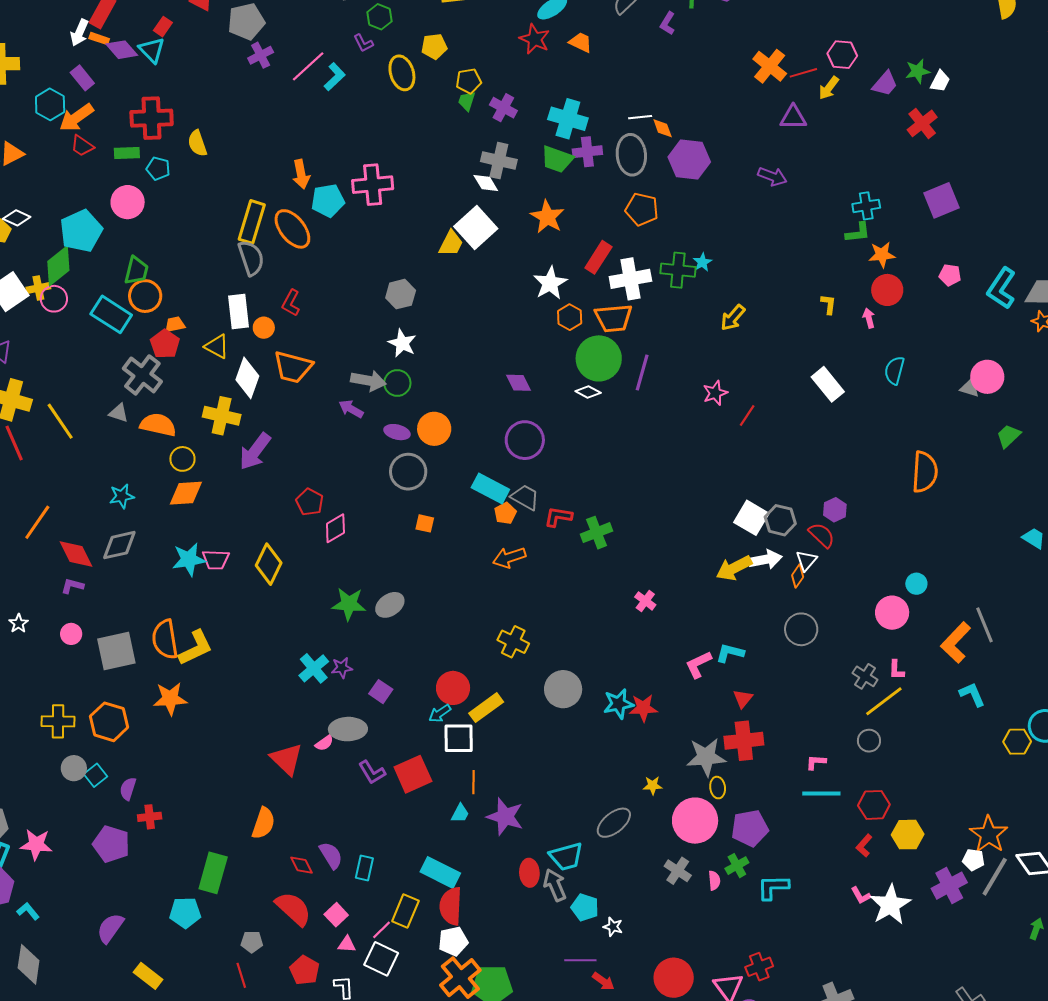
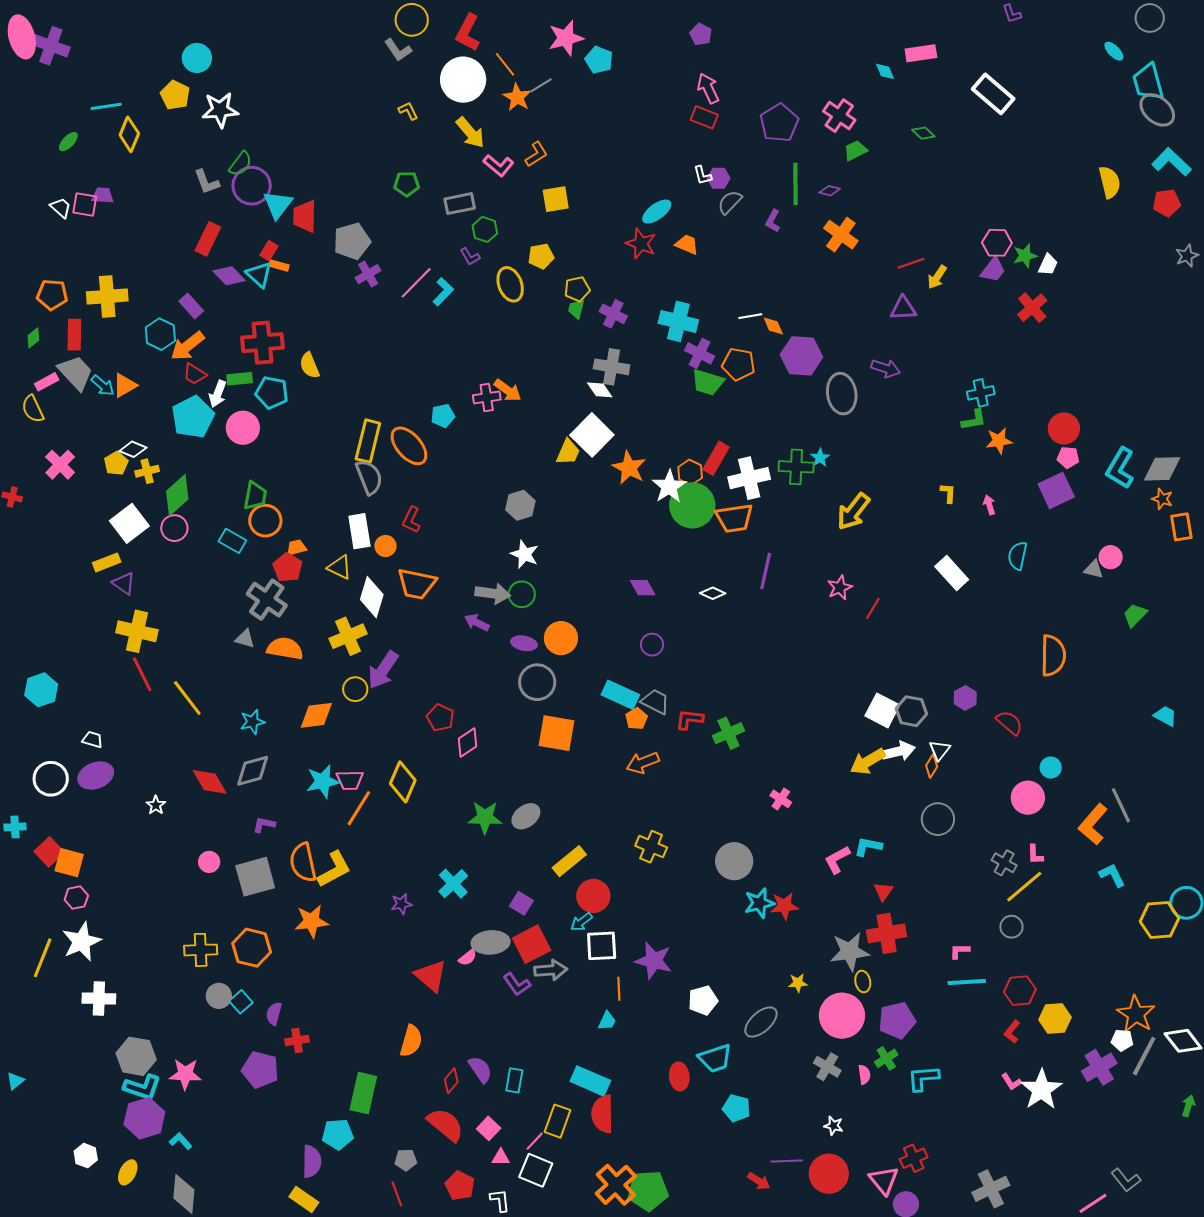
white arrow: (79, 33) -> (218, 394), moved
orange rectangle: (99, 39) -> (279, 266), moved
pink hexagon: (842, 55) -> (997, 243), moved
orange cross: (770, 66) -> (841, 235), moved
purple cross: (587, 152) -> (699, 353), turned 36
gray ellipse: (631, 155) -> (842, 394), moved
green trapezoid: (557, 159) -> (708, 382), moved
cyan pentagon: (158, 168) -> (272, 393), size x1.4
orange arrow: (301, 174) -> (508, 390), moved, turned -40
pink cross: (373, 185) -> (487, 397), size x0.7
purple square: (942, 200) -> (1056, 490), moved
cyan pentagon: (328, 201) -> (443, 416), size x0.7
orange pentagon: (642, 209) -> (739, 364), moved
orange star: (547, 217) -> (629, 468), moved
cyan pentagon: (81, 231) -> (193, 417), moved
yellow cross: (38, 288) -> (147, 471), moved
red circle: (887, 290) -> (1064, 428), moved
cyan rectangle: (111, 314) -> (232, 541), size x0.7
orange hexagon: (570, 317) -> (690, 472), moved
yellow arrow: (733, 318) -> (853, 512), size x1.4
green circle: (599, 358) -> (692, 505), moved
pink circle: (987, 377) -> (1111, 557), size x0.7
yellow cross: (222, 416) -> (348, 636), turned -33
yellow line: (60, 421) -> (187, 698), moved
purple circle: (525, 440) -> (652, 645), size x0.6
yellow circle: (182, 459) -> (355, 689), moved
orange line: (37, 522) -> (359, 808), moved
orange square: (425, 523) -> (556, 733), size x2.0
red semicircle: (822, 535) -> (1009, 723), moved
purple L-shape: (72, 586) -> (264, 825), moved
white star: (19, 623) -> (156, 805), moved
purple star: (342, 668) -> (401, 904), moved
gray circle: (563, 689) -> (734, 861), moved
yellow rectangle: (486, 708) -> (569, 861), moved
yellow hexagon: (1017, 742) -> (1159, 920), size x1.4
red square: (413, 774) -> (532, 944), moved
purple star: (505, 817) -> (654, 961), moved
red diamond: (302, 865) -> (451, 1081), turned 70
gray arrow: (555, 885) -> (551, 970), moved, turned 112
white star: (613, 927) -> (834, 1126), moved
purple semicircle: (110, 928) -> (312, 1161), moved, turned 148
white pentagon: (453, 941) -> (703, 1000), moved
purple line: (580, 960) -> (787, 1161), moved

